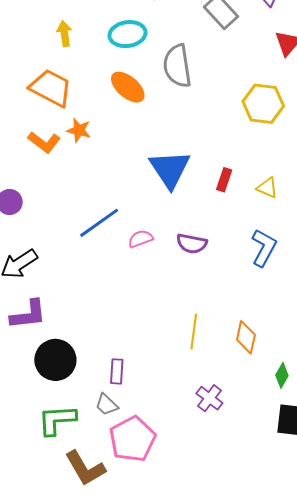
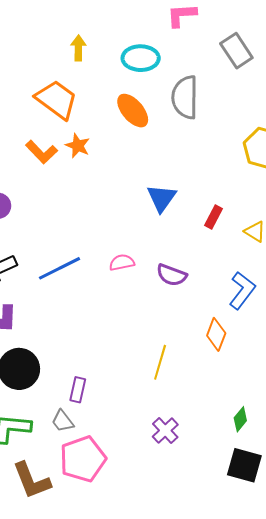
blue triangle: (170, 169) -> (162, 198), size x0.7
blue line: (99, 223) -> (59, 268), moved
orange diamond: (246, 337) -> (216, 334), moved

